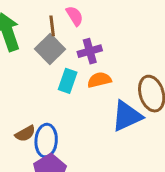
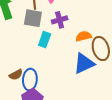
gray square: (50, 49) -> (33, 18), turned -36
orange semicircle: (99, 80) -> (84, 36), moved

